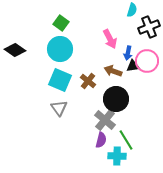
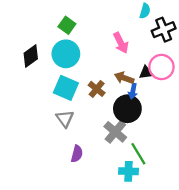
black diamond: (15, 50) -> (31, 56), moved, turned -70
blue arrow: (128, 53) -> (133, 91), moved
purple semicircle: (101, 140) -> (77, 154), moved

